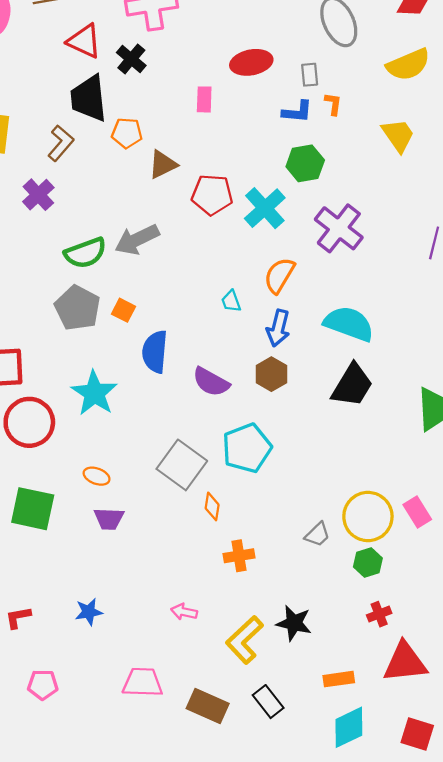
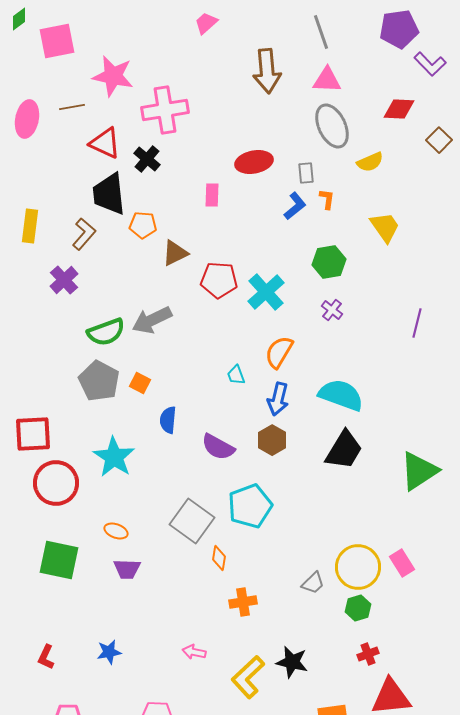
yellow semicircle: (408, 65) -> (370, 162), moved, size x0.7
blue L-shape: (297, 112) -> (295, 206), turned -44
green hexagon: (305, 163) -> (329, 262), moved
purple cross: (339, 228) -> (332, 310), size x0.5
blue semicircle: (155, 352) -> (168, 420), size x0.7
red L-shape: (18, 617) -> (46, 657), turned -55

